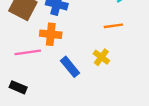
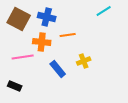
orange line: (113, 26) -> (68, 35), moved
yellow cross: (101, 57) -> (84, 61), turned 32

